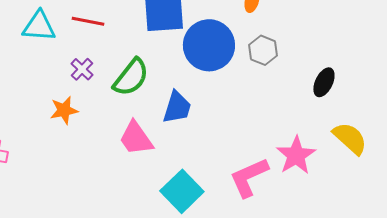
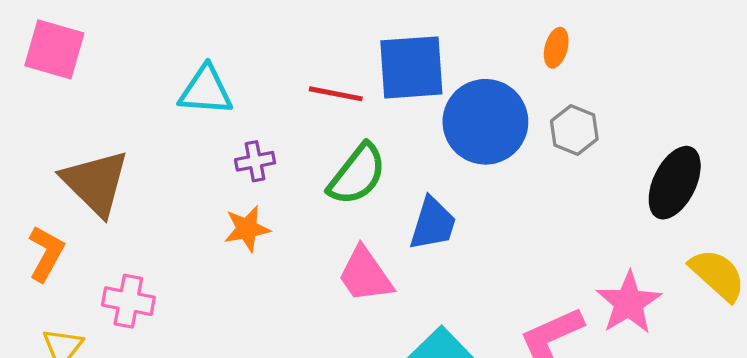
red line: (88, 21) -> (336, 94), moved
purple cross: (82, 69) -> (255, 161), moved, turned 35
black ellipse: (324, 82) -> (675, 183), size x1.5

